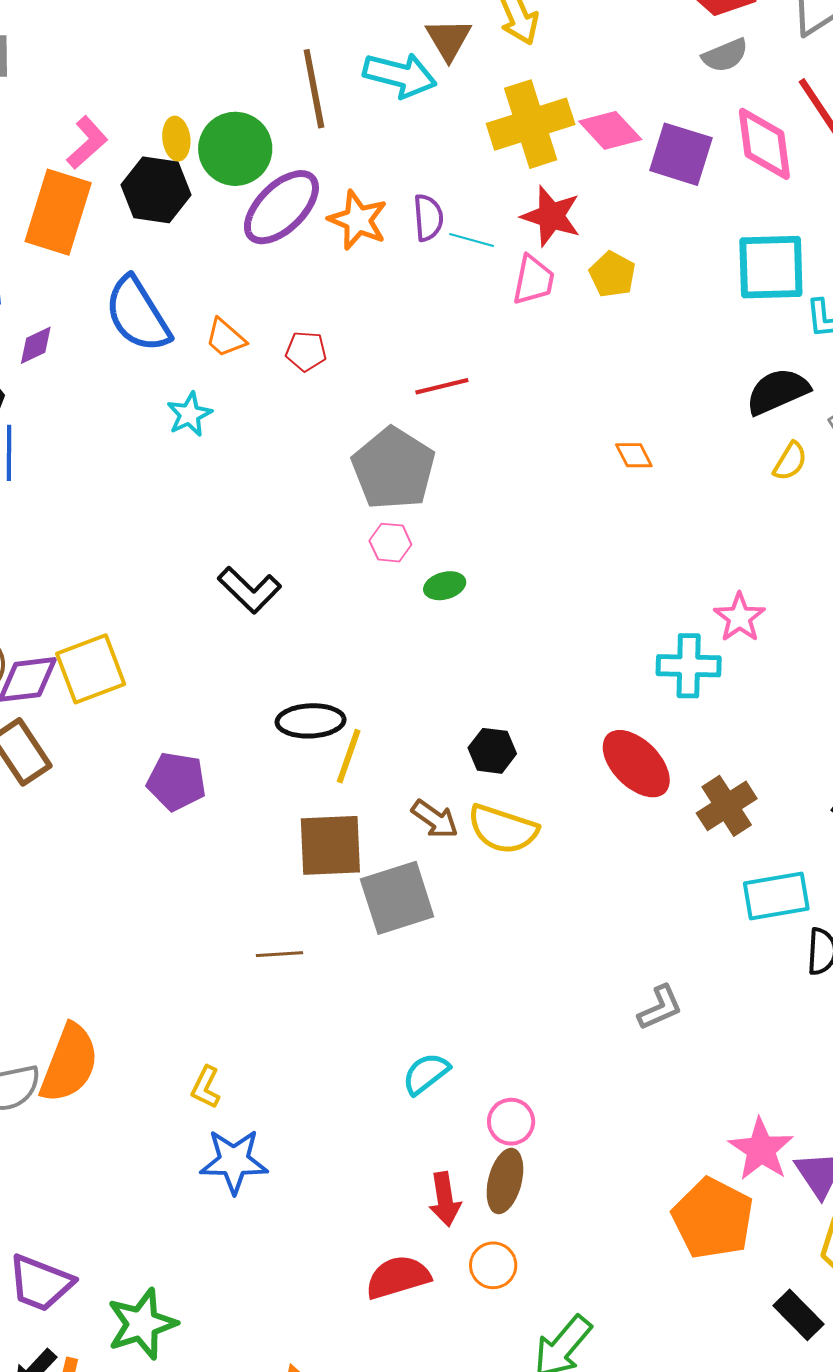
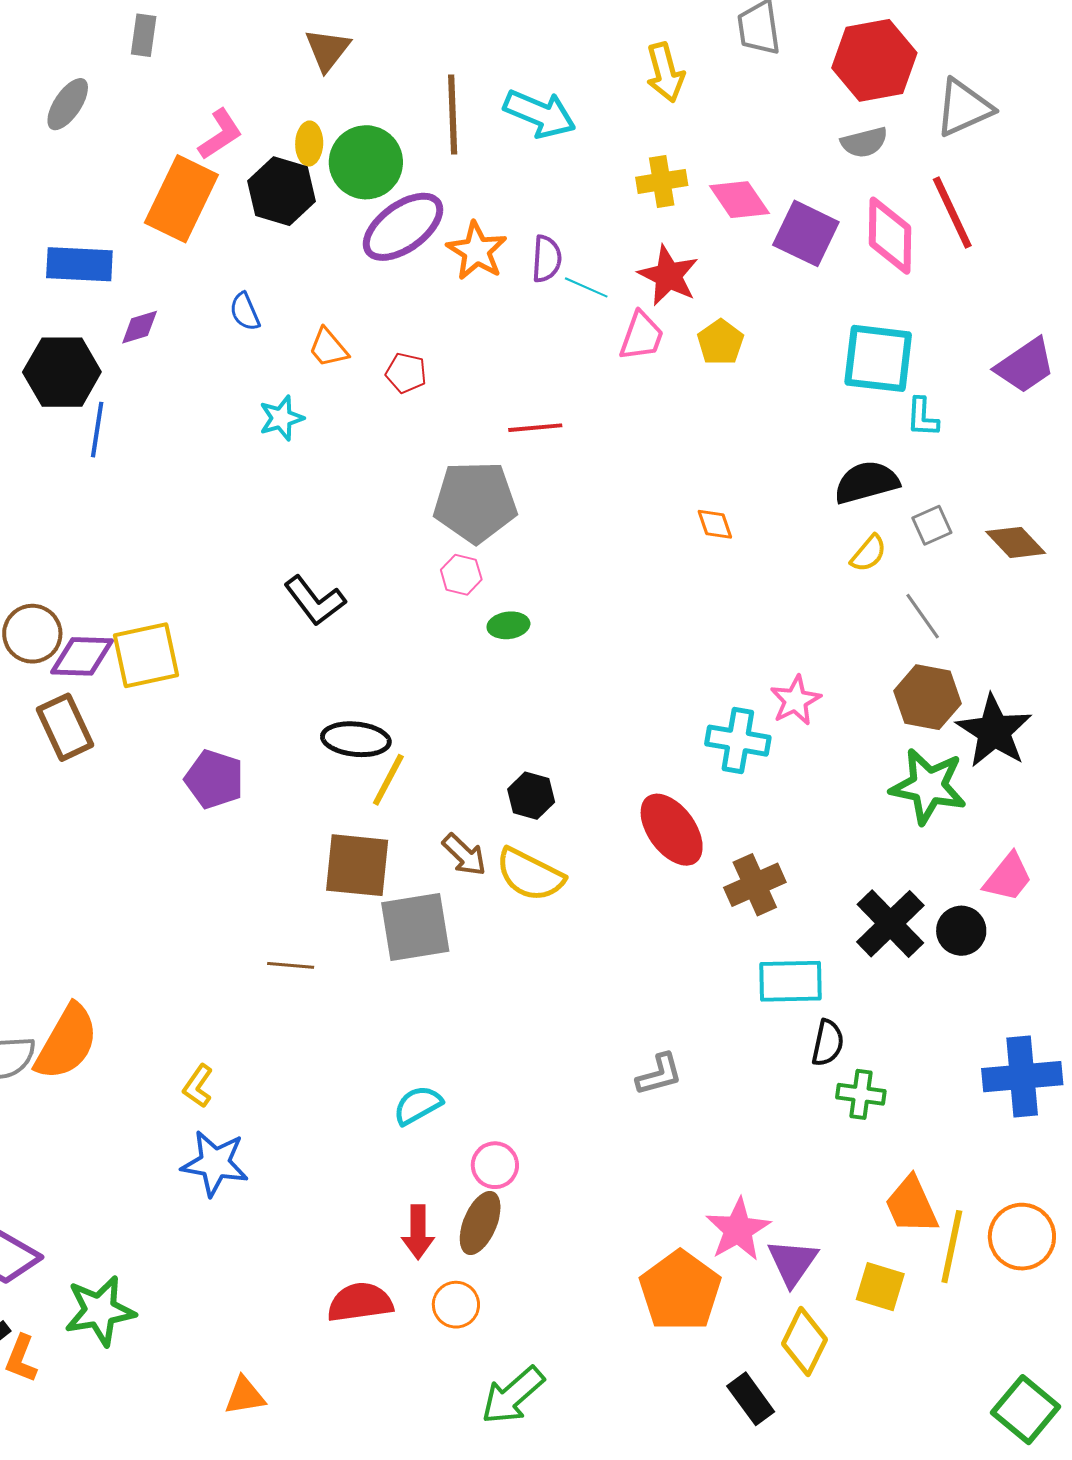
brown triangle: (448, 39) -> (327, 50), moved
yellow cross: (531, 124) -> (662, 181), size x0.6
blue semicircle: (138, 314) -> (245, 312), size x0.5
gray pentagon: (393, 469) -> (475, 502), turned 30

